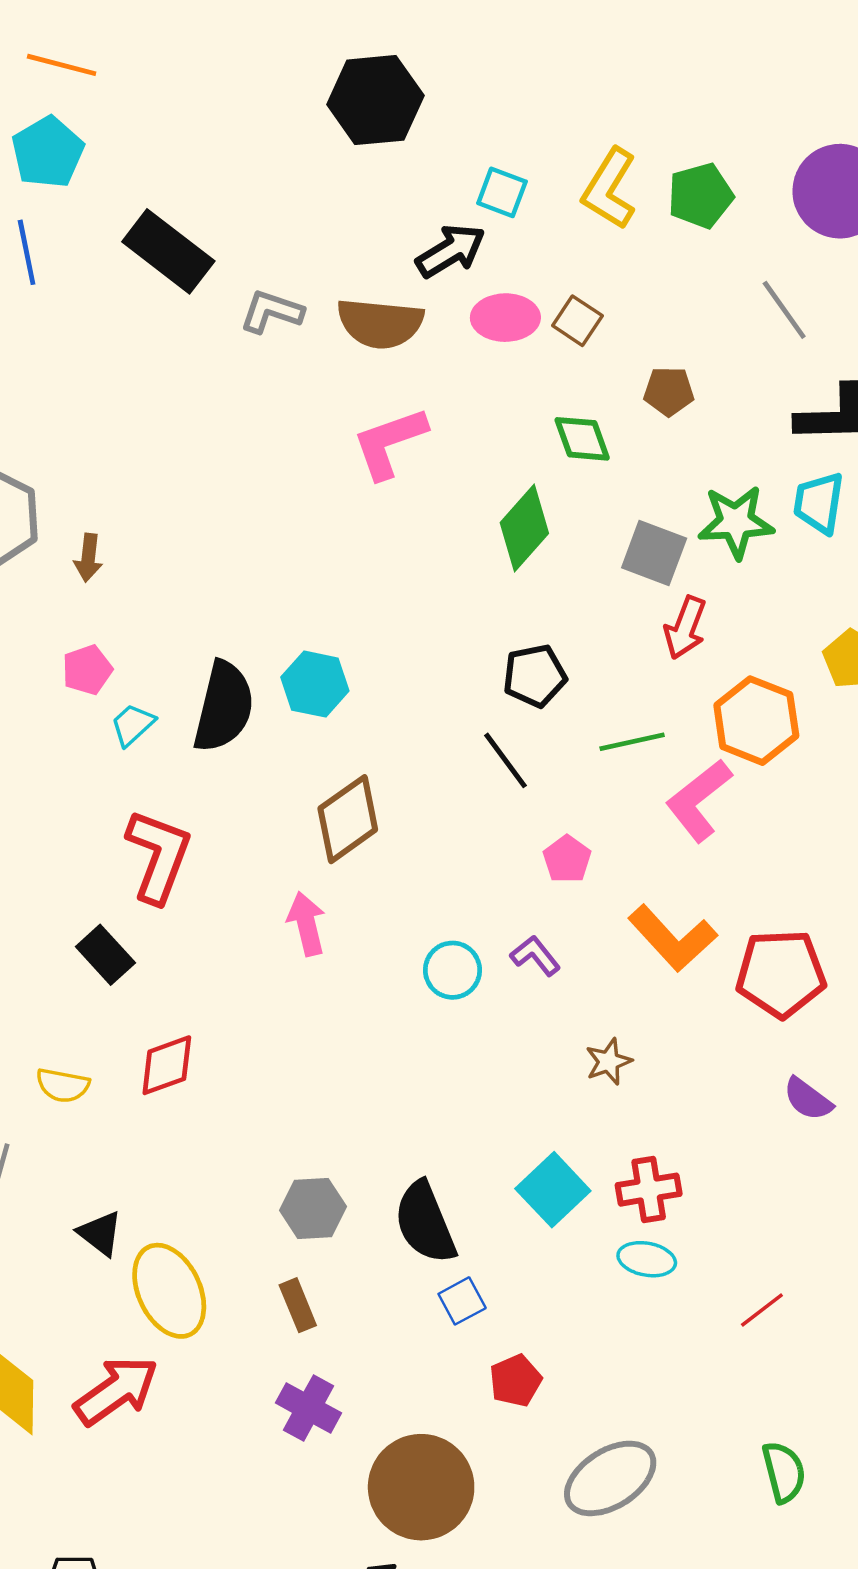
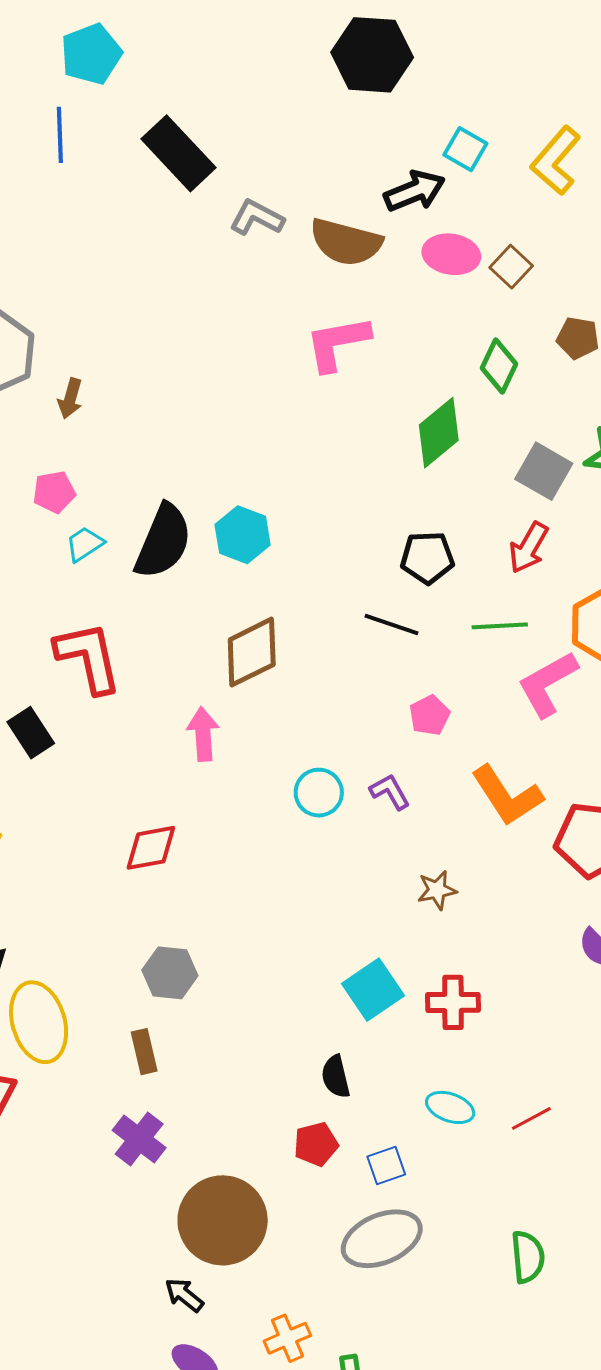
green diamond: (582, 439) -> (499, 366), turned 36
red arrow: (685, 628) -> (528, 548), moved
black line: (505, 760) -> (391, 624), turned -44
red L-shape: (158, 856) -> (88, 657), turned -42
red diamond: (167, 1065) -> (151, 848), moved
black semicircle: (425, 1223) -> (336, 1077), moved, size x0.6
cyan ellipse: (647, 1259) -> (450, 1107), moved
blue square: (462, 1301) -> (386, 1165), moved

